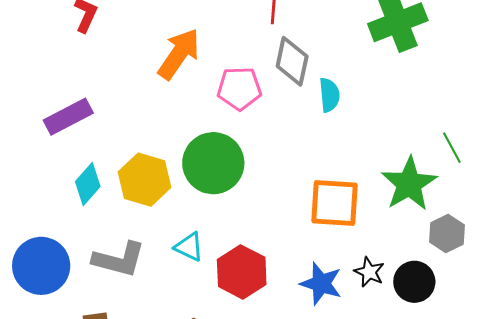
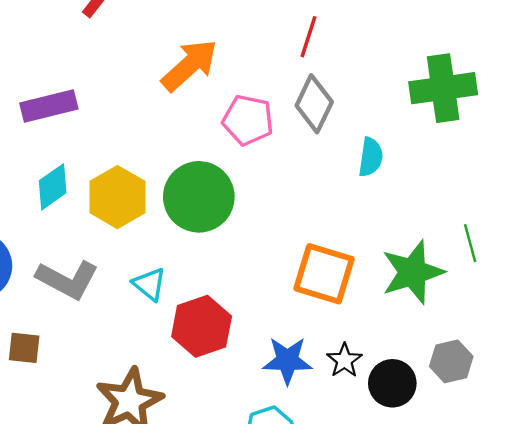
cyan semicircle: (329, 95) -> (371, 157), moved
gray hexagon: (447, 234) -> (451, 361), moved
blue star: (321, 284) -> (287, 360), turned -30

